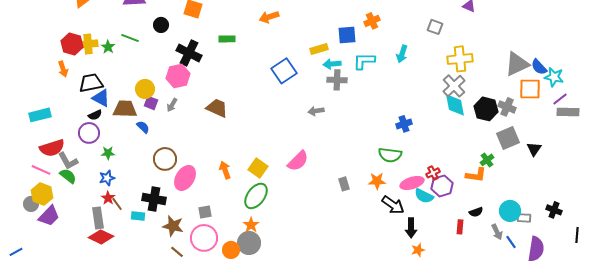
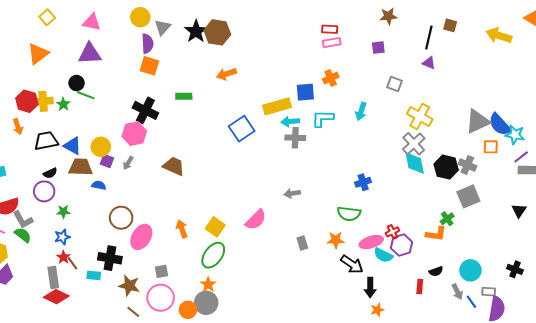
black circle: (161, 25) -> (77, 83), moved
yellow rectangle: (319, 49) -> (277, 106), size x1.5
yellow cross: (460, 59) -> (420, 116), turned 35
blue semicircle: (539, 67) -> (500, 125), size x1.4
orange square: (530, 89) -> (491, 147), size x0.7
blue triangle: (101, 98) -> (72, 146), moved
gray arrow: (316, 111) -> (292, 193), moved
blue semicircle: (143, 127) -> (99, 185), turned -32
black triangle: (534, 149) -> (519, 211), moved
gray rectangle: (524, 218) -> (489, 292), moved

